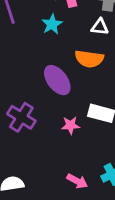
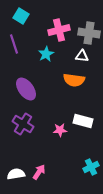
purple ellipse: (57, 80) -> (26, 89), moved
pink arrow: (77, 181) -> (39, 172), moved, turned -84

